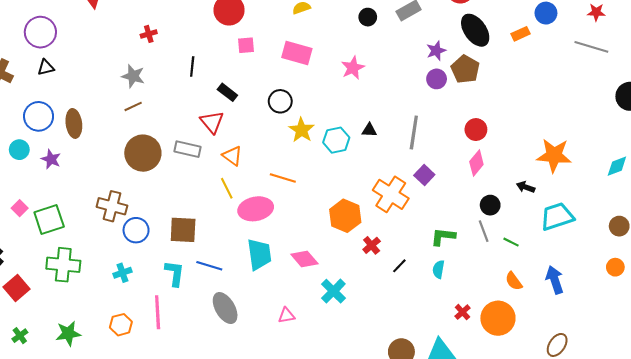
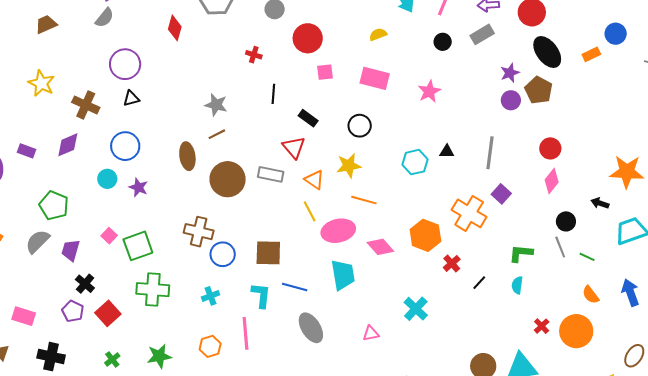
red cross: (149, 34) -> (254, 55), moved, turned 35
brown ellipse: (74, 123) -> (187, 156), moved
yellow star: (301, 130) -> (349, 166), moved, turned 30
pink diamond: (304, 259) -> (380, 247), moved

